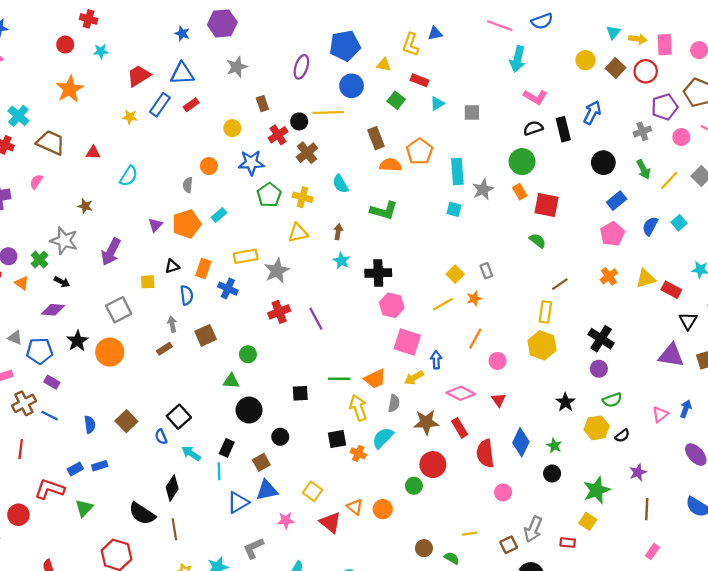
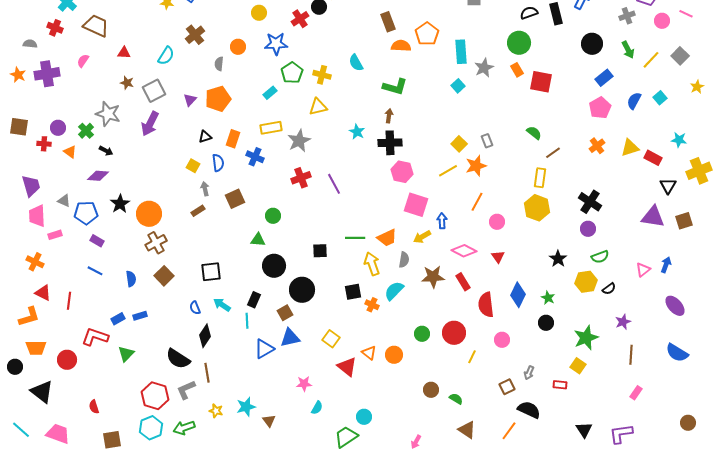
red triangle: (93, 153) -> (124, 53), moved
brown cross: (307, 153) -> (195, 35), moved
cyan square: (454, 209) -> (458, 86), turned 32
cyan rectangle: (219, 215) -> (270, 93), moved
brown arrow: (338, 232) -> (389, 116), moved
green semicircle: (538, 241) -> (534, 133), moved
yellow square: (148, 282) -> (193, 166), moved, turned 32
orange star: (474, 299) -> (476, 166), size x1.5
gray square: (119, 310) -> (154, 91), moved
brown cross: (24, 403) -> (156, 243), moved
black square: (179, 417) -> (211, 272), turned 35
blue semicircle: (161, 437) -> (195, 308), moved
black circle: (280, 437) -> (302, 290), size x1.6
red circle: (433, 465) -> (454, 333), moved
pink star: (286, 520) -> (304, 384), moved
gray arrow: (533, 529) -> (529, 373), size x0.6
yellow line: (470, 534) -> (472, 357), moved, turned -56
gray L-shape: (253, 548) -> (186, 390), moved

